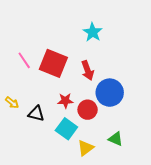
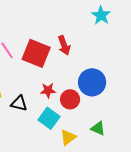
cyan star: (93, 32) -> (101, 15), moved
red arrow: (88, 70) -> (64, 45), moved

